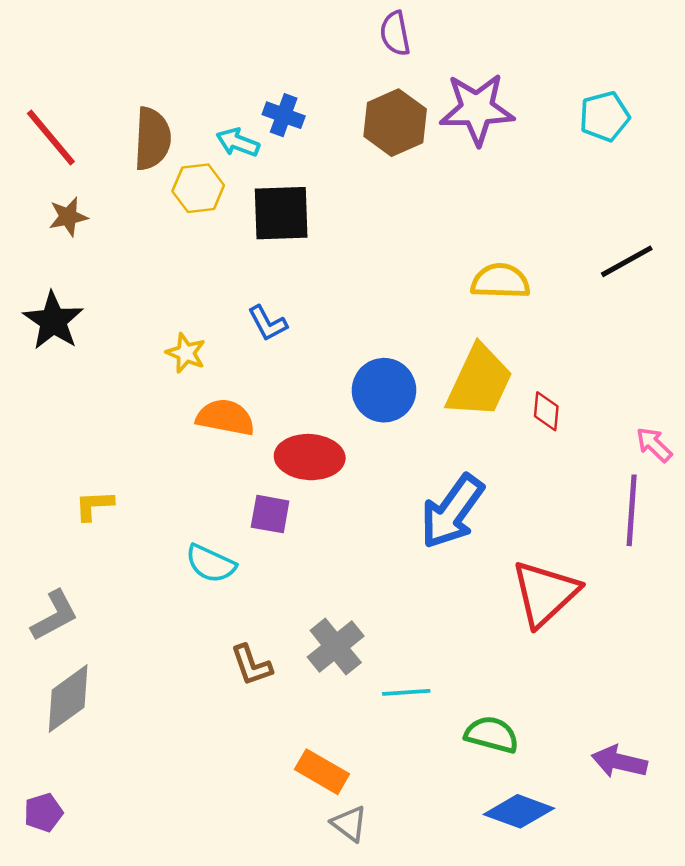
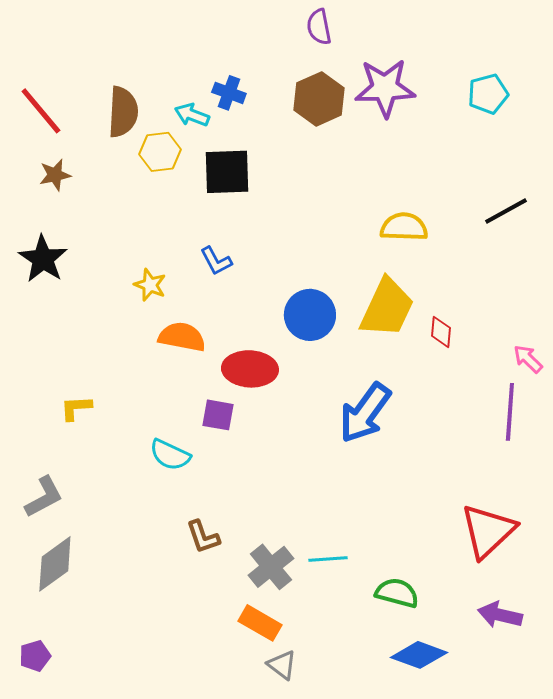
red triangle: (545, 593) -> (488, 531), moved
gray cross: (336, 647) -> (271, 567), moved

